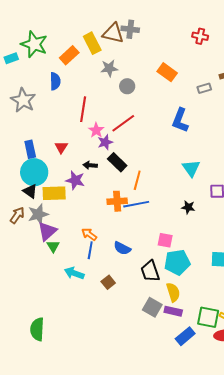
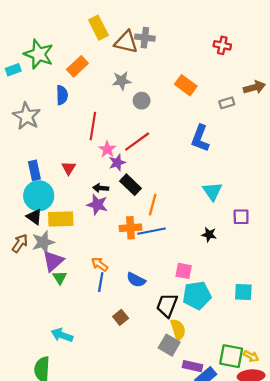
yellow rectangle: (92, 43) -> (98, 28), moved
purple star: (75, 180) -> (97, 205), moved
black trapezoid: (150, 271) -> (167, 305), turned 40
cyan arrow: (74, 273) -> (62, 335), moved
yellow semicircle: (173, 292) -> (178, 330), moved
purple rectangle: (173, 311) -> (192, 366), moved

